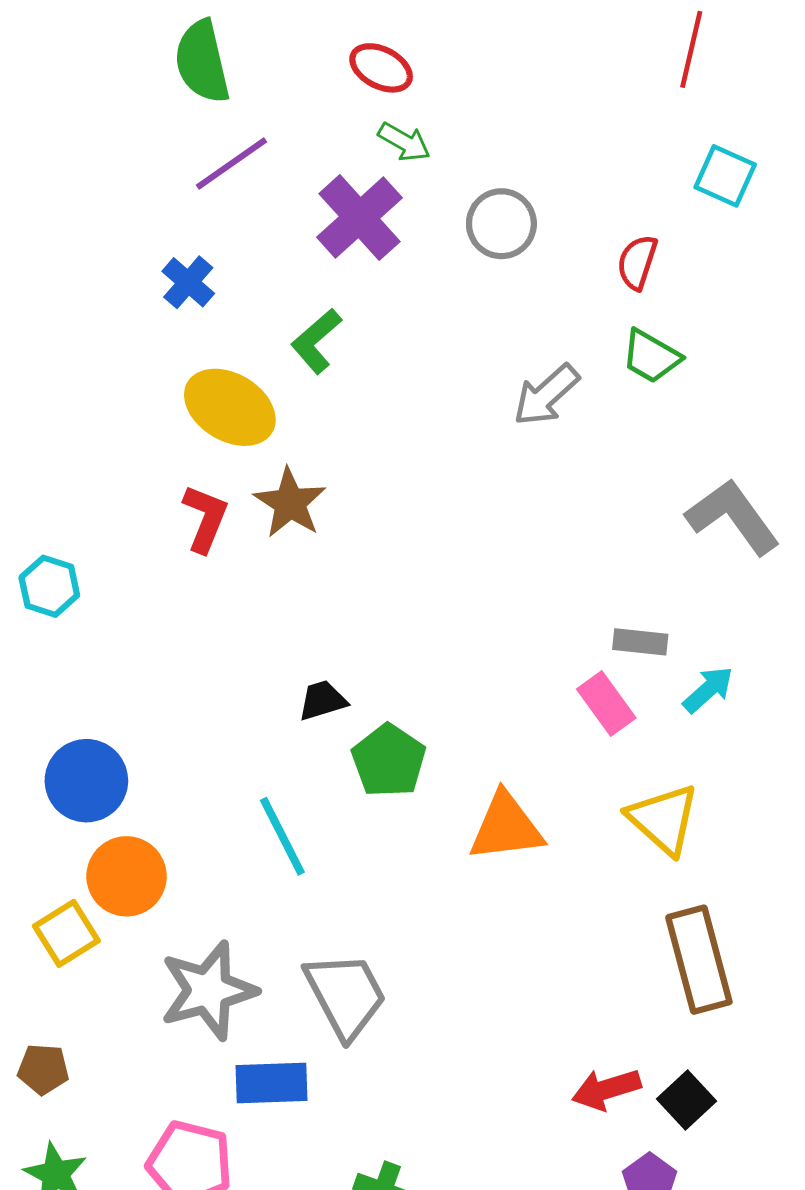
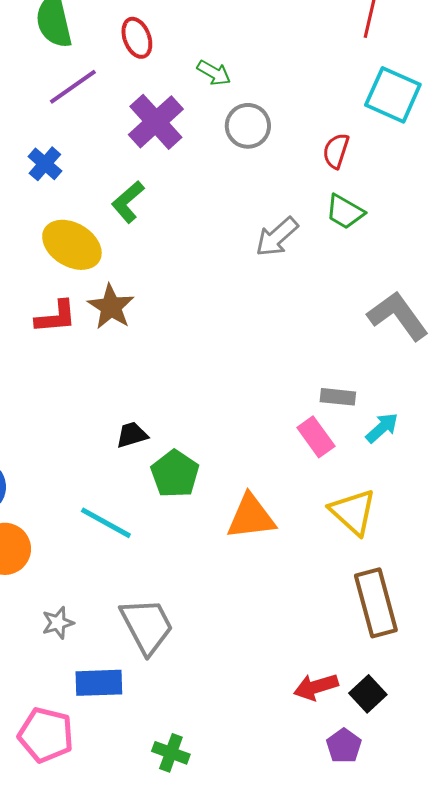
red ellipse: (381, 68) -> (137, 38), moved, turned 42
green arrow: (404, 142) -> (214, 73), moved
cyan square: (725, 176) -> (393, 95), size x1.4
red L-shape: (205, 518) -> (56, 317), turned 63
cyan line: (282, 836) -> (106, 523), turned -34
gray star: (208, 990) -> (58, 623), size x0.5

